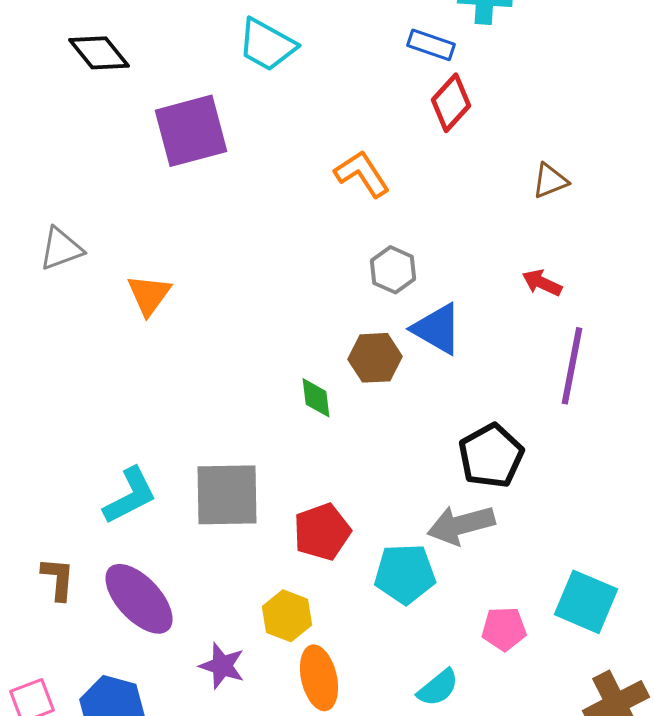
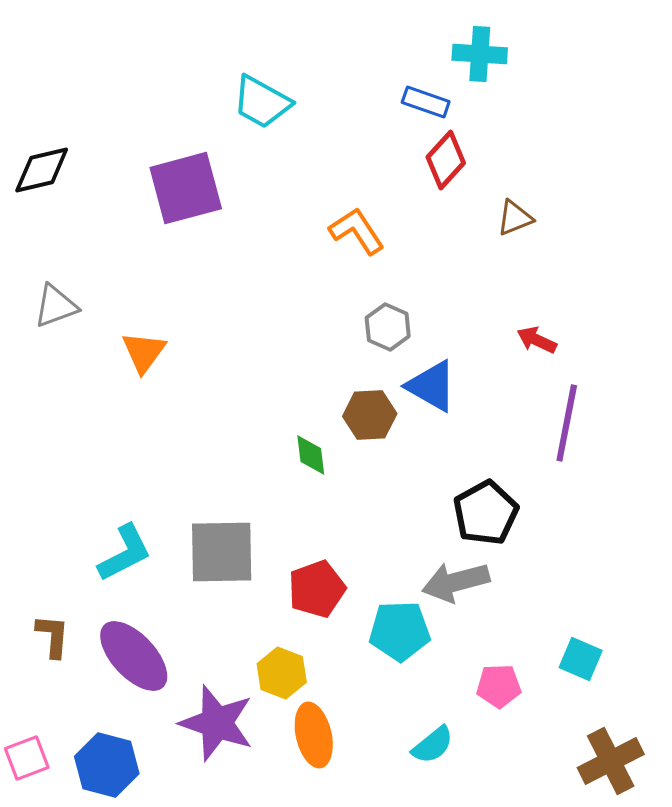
black diamond: (99, 53) -> (42, 170), moved, turned -64
brown triangle: (550, 181) -> (515, 218), moved
cyan square: (586, 602) -> (581, 659), size x0.7
purple star: (222, 666) -> (217, 723), size x1.6

